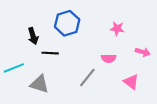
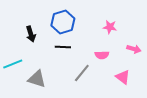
black line: (50, 53) -> (63, 47), moved

